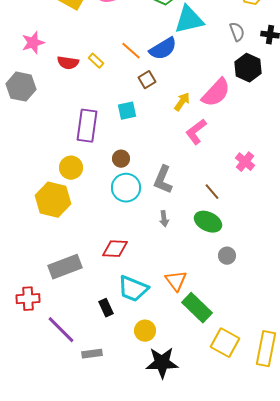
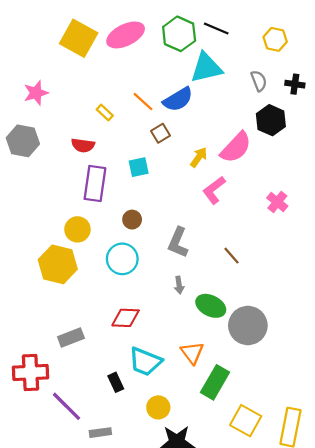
red semicircle: (68, 63) -> (83, 145), moved
pink cross: (245, 162) -> (277, 202), moved
cyan circle: (126, 188) -> (122, 259), moved
green ellipse: (208, 222) -> (211, 306), moved
gray circle: (227, 256) -> (248, 326), size x2.0
gray rectangle: (65, 267) -> (71, 338), size x0.7
red cross: (28, 299) -> (30, 372), size x1.4
green rectangle: (197, 308) -> (215, 382), turned 76

